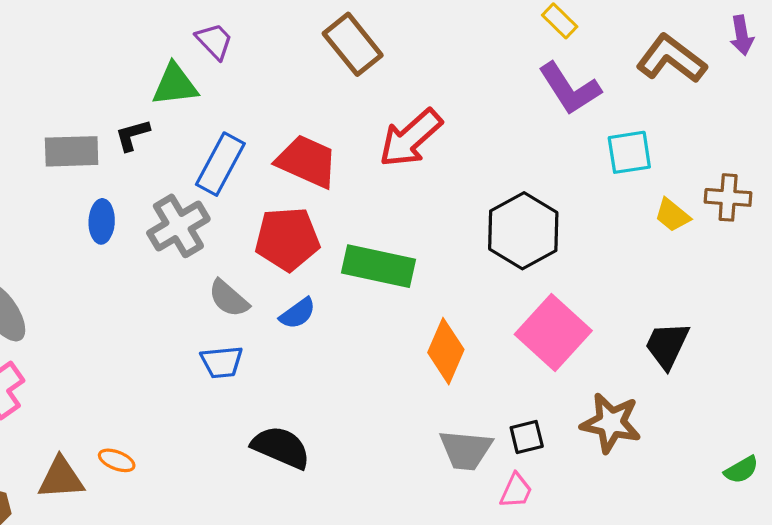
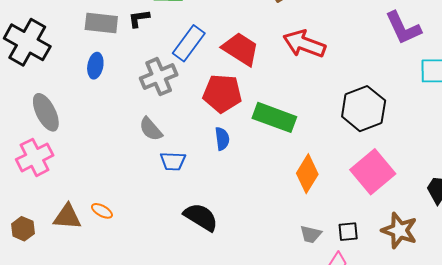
red arrow: (411, 138) -> (304, 44), turned 54
blue ellipse: (102, 221) -> (95, 66), moved
gray semicircle: (229, 298) -> (151, 129), moved
blue semicircle: (298, 313) -> (222, 139), turned -70
gray trapezoid: (466, 450) -> (311, 234), size x0.7

